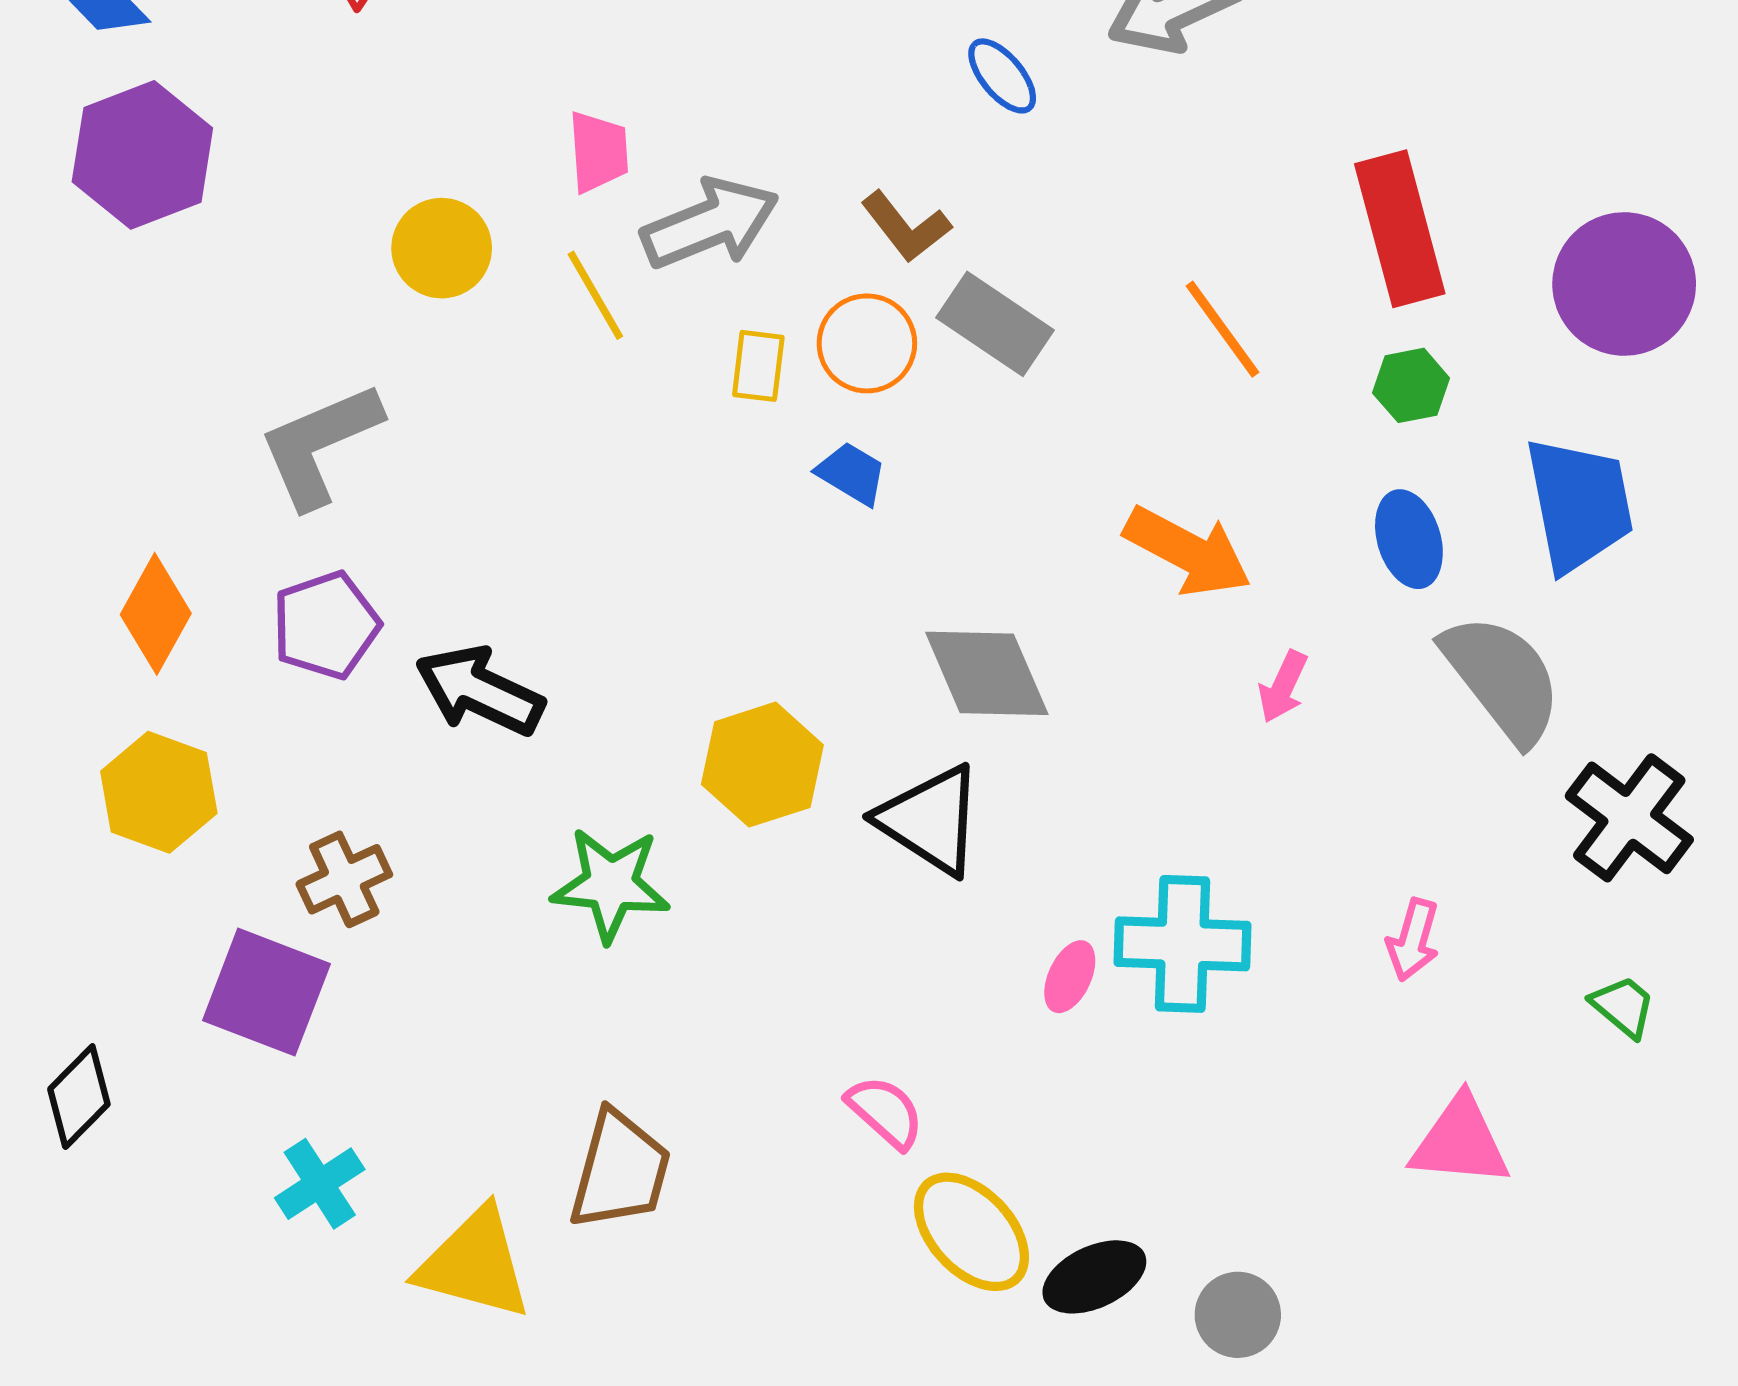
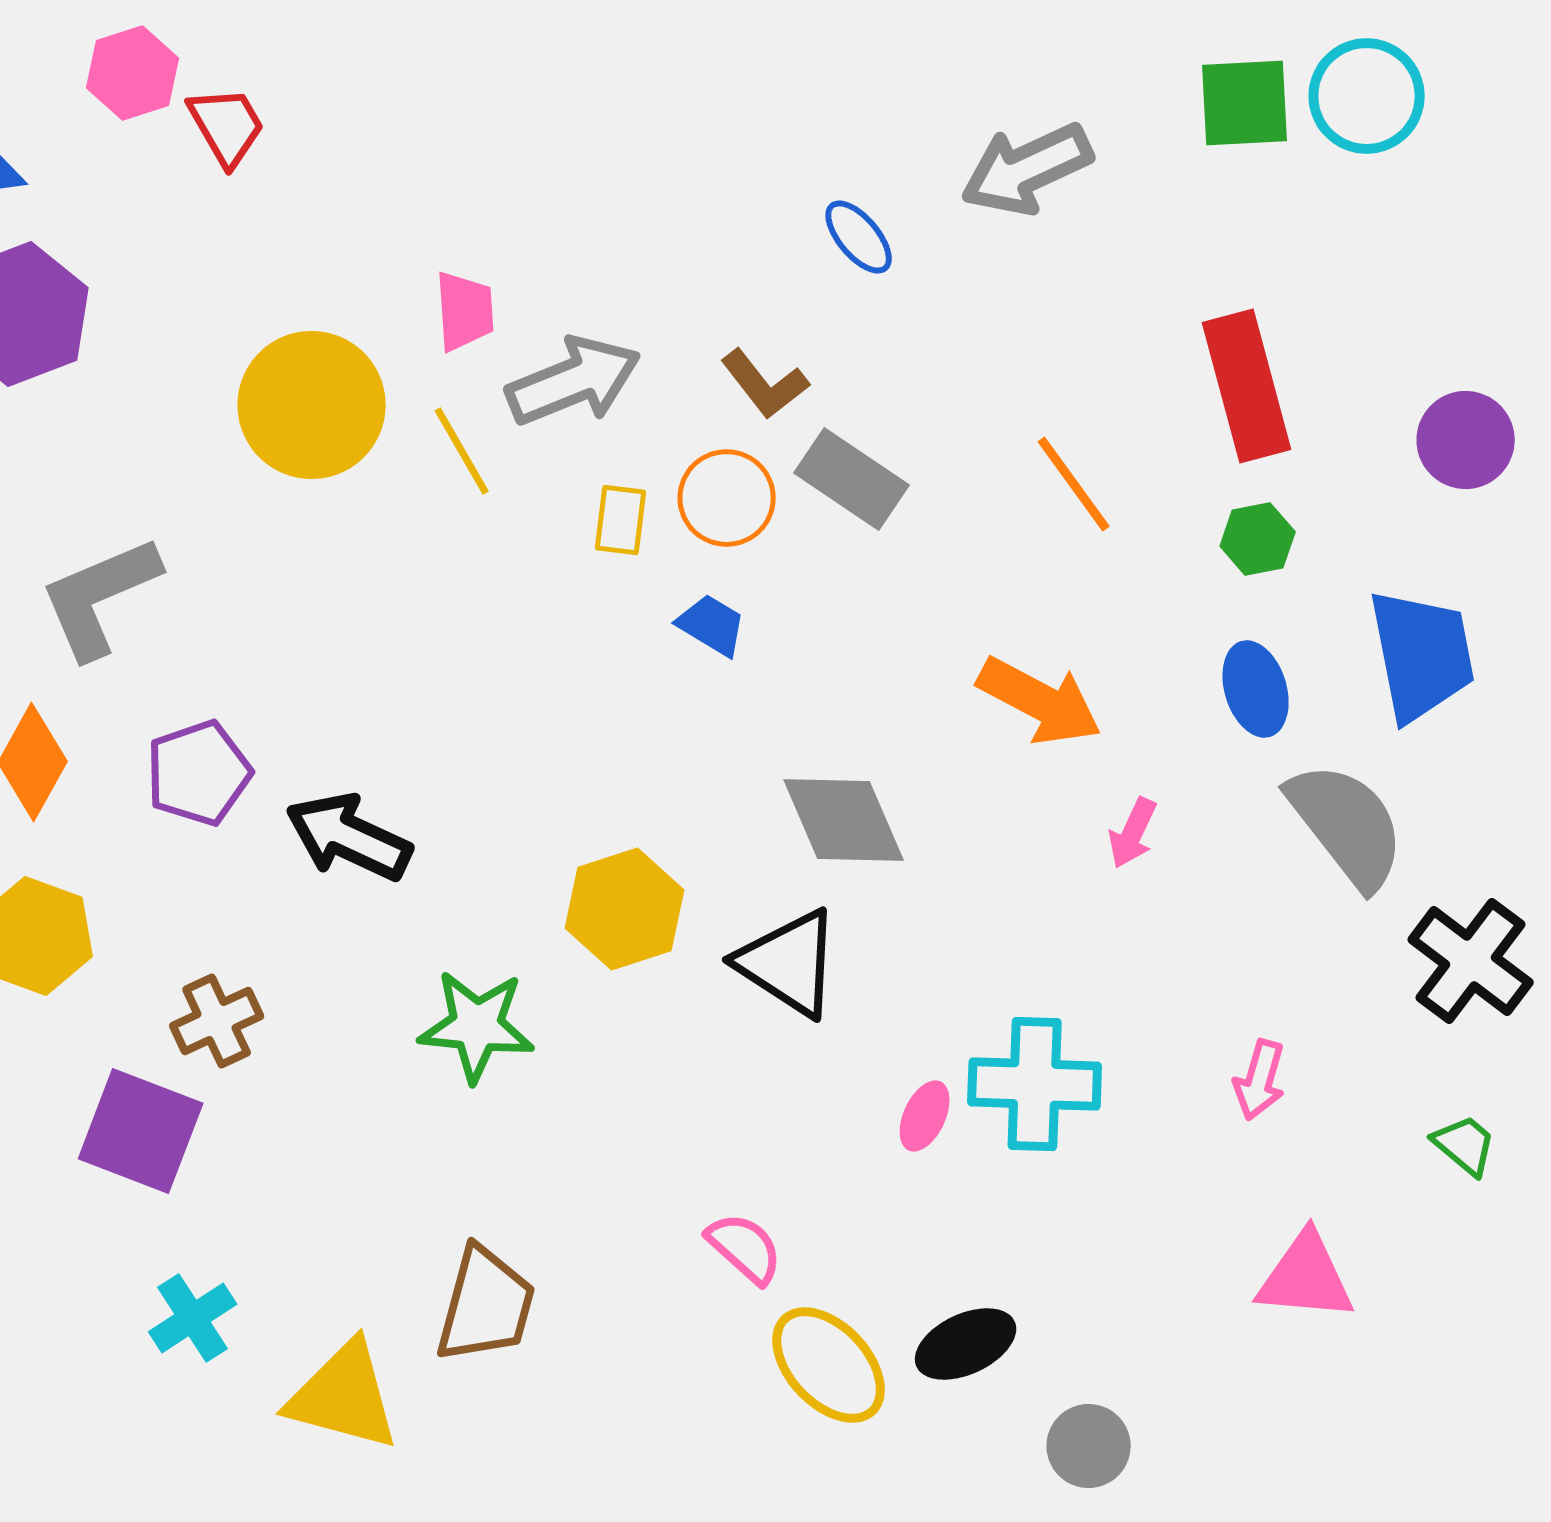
yellow circle: (442, 248) -> (312, 405), size x1.5
purple circle: (1624, 284) -> (1466, 440), size x0.7
gray L-shape: (320, 445) -> (100, 597), moved
black ellipse: (1094, 1277) -> (966, 1344), moved

